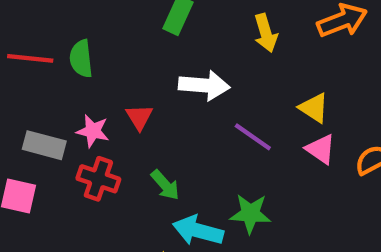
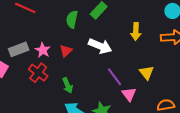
green semicircle: (81, 59) -> (72, 19), moved
gray rectangle: (44, 145) -> (19, 49), turned -54
pink triangle: (321, 149) -> (129, 94), moved

